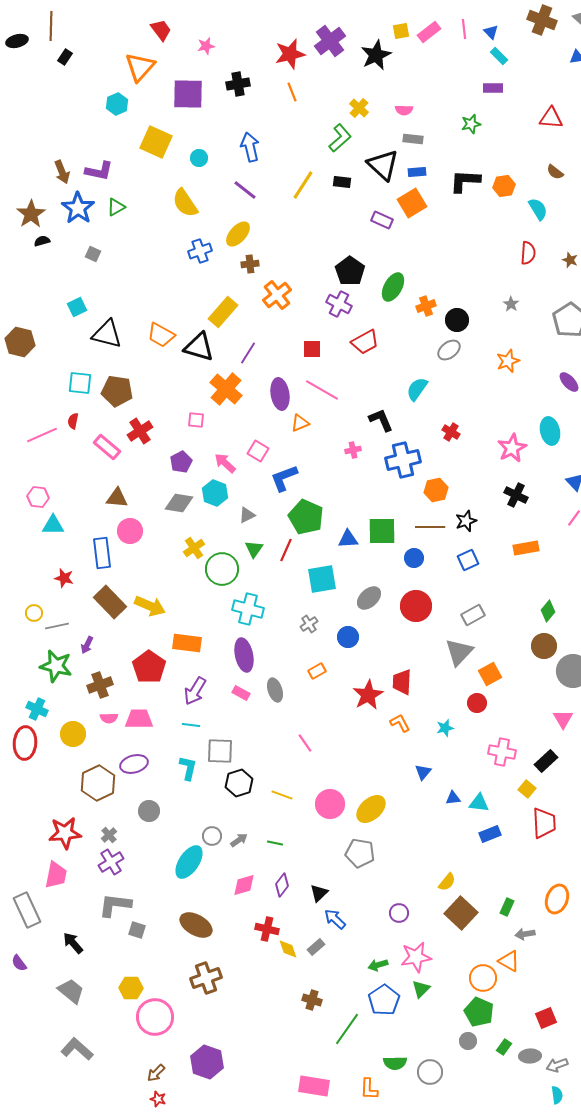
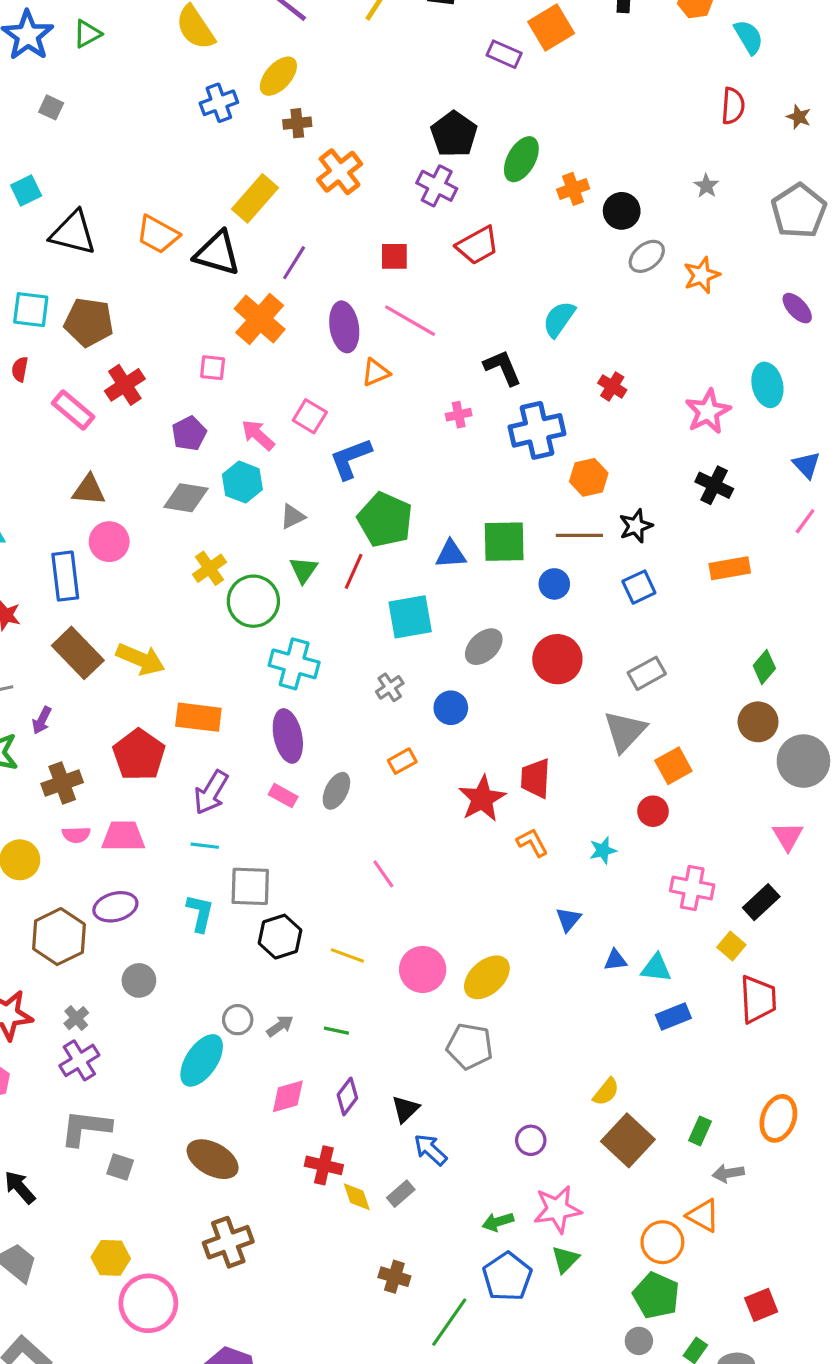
gray ellipse: (449, 350) -> (647, 256), moved
gray ellipse: (275, 690) -> (336, 791), turned 45

